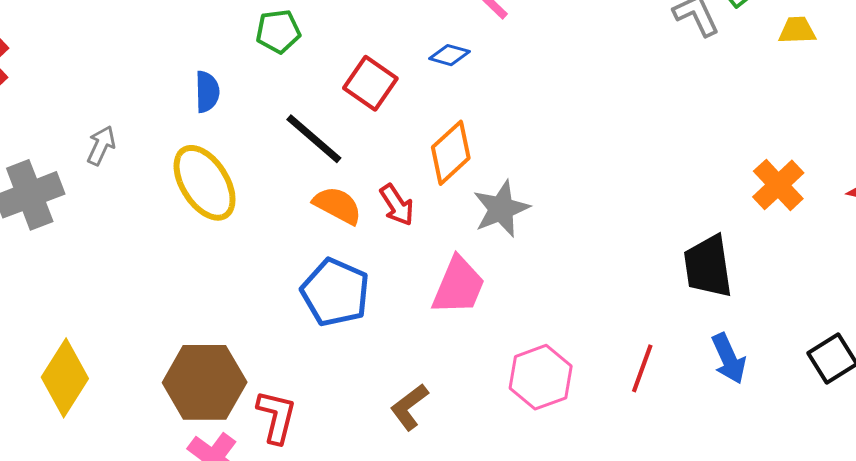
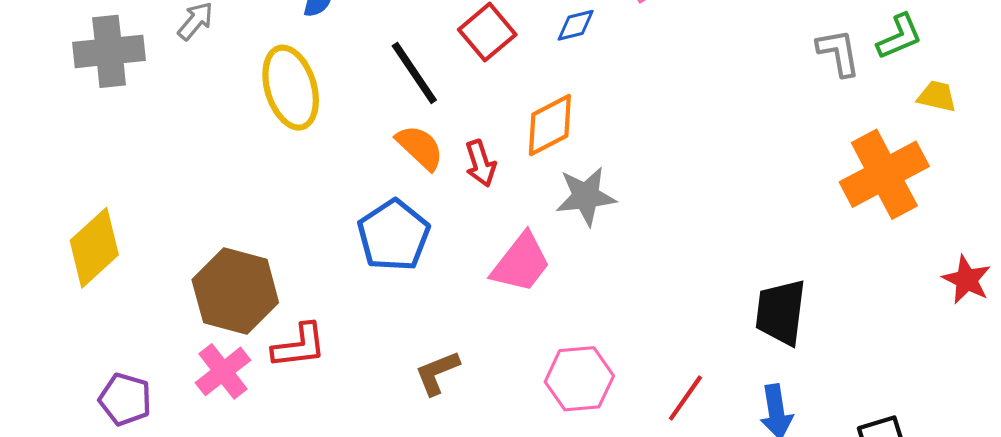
blue diamond: (449, 55) -> (576, 25), turned -45
orange cross: (778, 185) -> (884, 174), moved, size x1.5
red L-shape: (276, 417) -> (299, 346), turned 54

